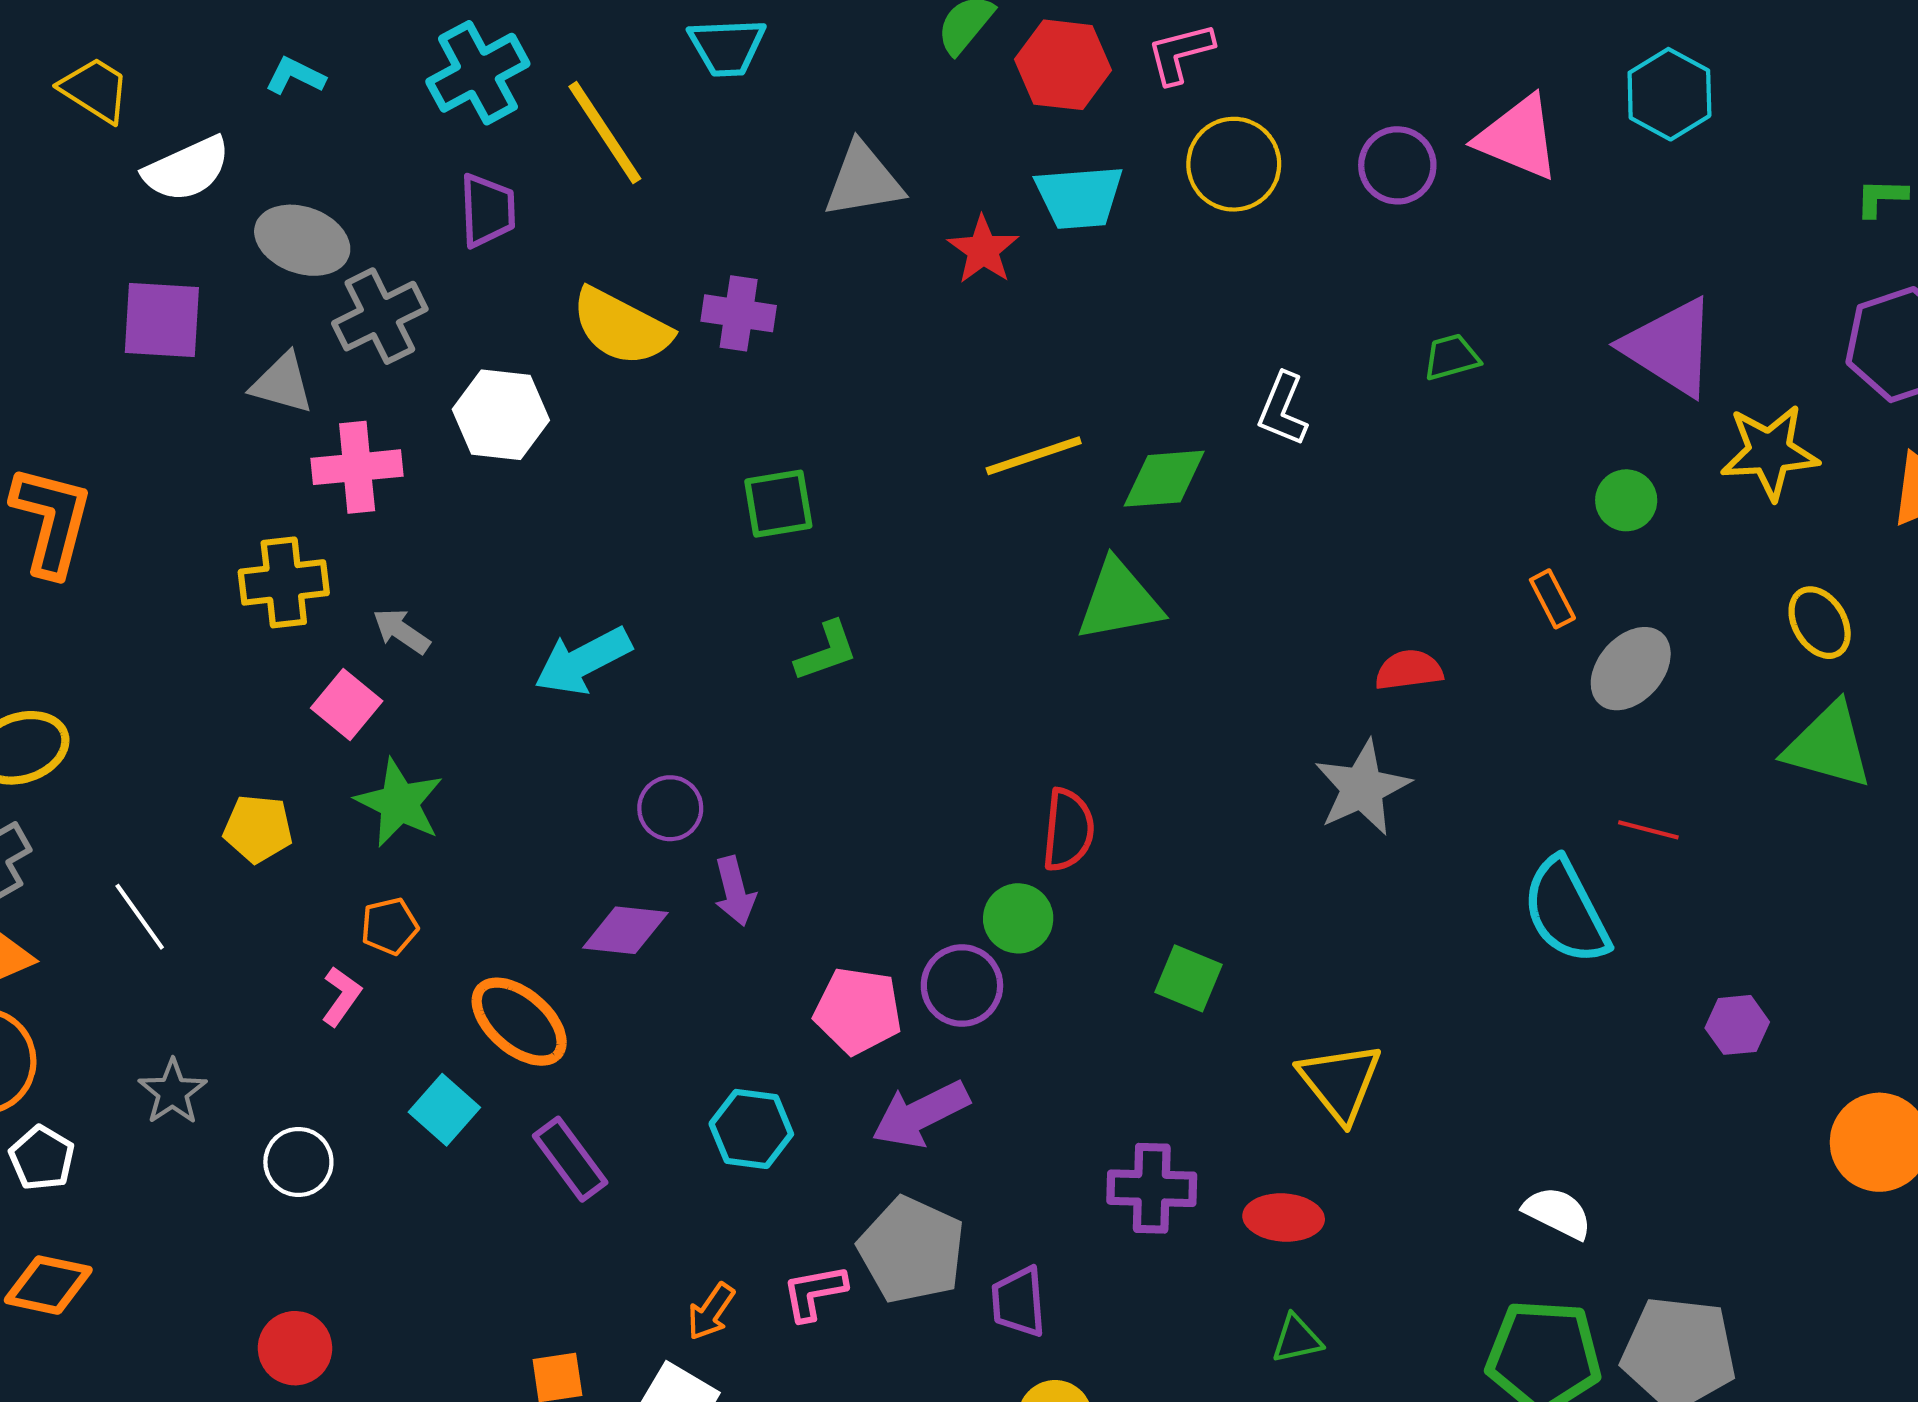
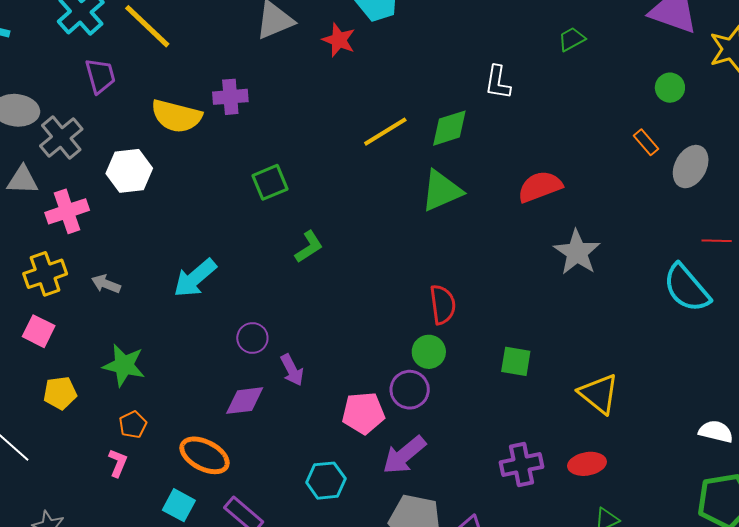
red semicircle: (1409, 670) -> (540, 187), moved, size x1.4
pink square: (347, 705) -> (39, 331), moved

